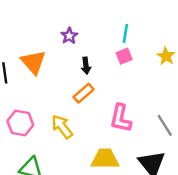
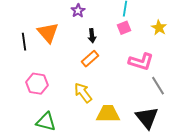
pink L-shape: (121, 118) -> (141, 62), moved, turned -85
yellow arrow: (62, 127) -> (83, 93), moved

